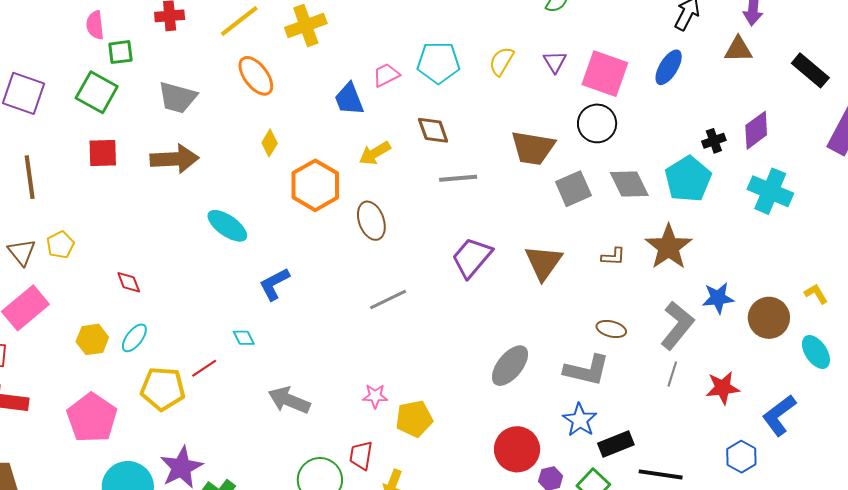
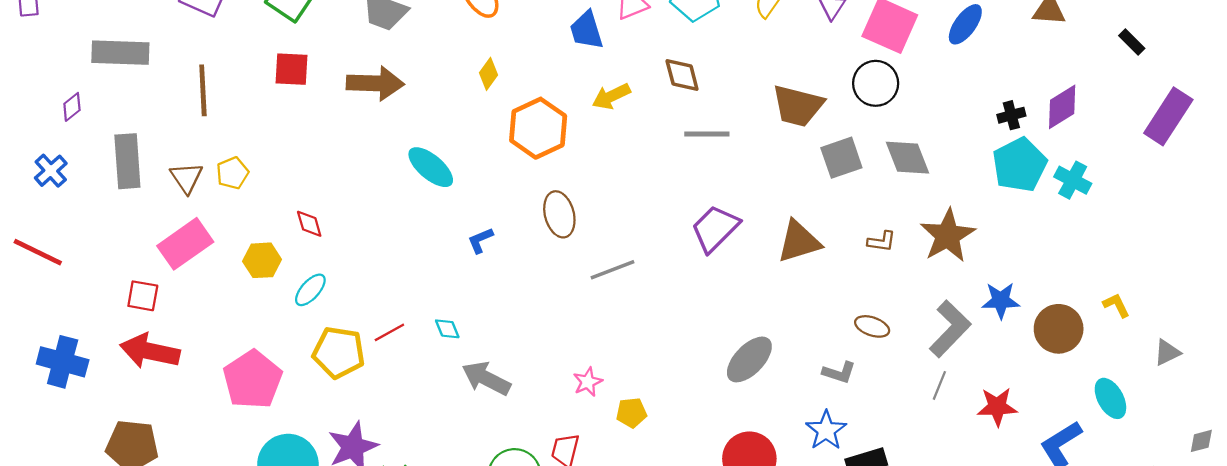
black rectangle: (810, 70) -> (1132, 42), size x0.6
cyan pentagon: (688, 179) -> (1020, 165), moved
cyan cross: (770, 191) -> (1073, 180), size x0.7
brown ellipse: (371, 221) -> (559, 214), moved
brown triangle: (543, 262) -> (799, 241), turned 33
blue L-shape: (274, 284) -> (480, 240), size x0.7
cyan diamond: (244, 338) -> (447, 329), moved
yellow hexagon: (92, 339) -> (262, 260), moved
cyan ellipse: (816, 352) -> (1110, 398), moved
gray L-shape: (587, 370) -> (839, 372), size x0.6
pink star: (375, 396) -> (588, 382), turned -30
yellow pentagon: (414, 419) -> (631, 413), size x0.7

